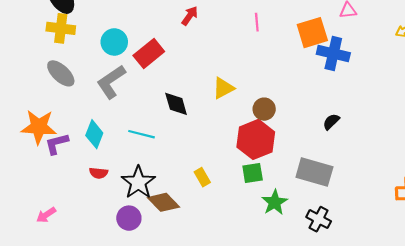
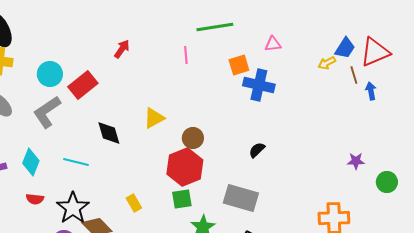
orange square: (312, 33) -> (239, 65), size x0.7

